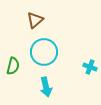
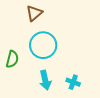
cyan cross: (90, 67) -> (73, 82), moved

